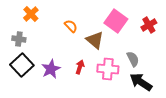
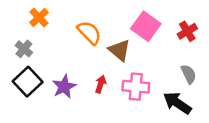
orange semicircle: (71, 26) -> (89, 33), size x1.5
gray cross: (19, 39) -> (24, 49), turned 32
gray semicircle: (133, 59) -> (189, 74), moved

